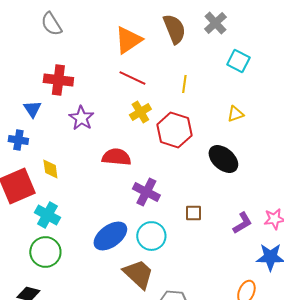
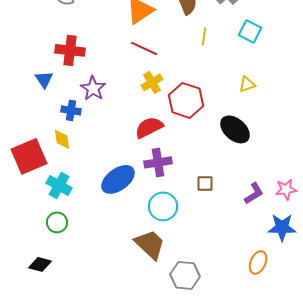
yellow line: (184, 84) -> (204, 36), moved
blue cross: (18, 140) -> (71, 110), moved
red semicircle: (116, 157) -> (149, 127), moved, turned -32
purple cross: (146, 192) -> (158, 162), turned -36
blue ellipse: (110, 236) -> (118, 179), moved
green circle: (45, 252) -> (57, 222), size x0.7

